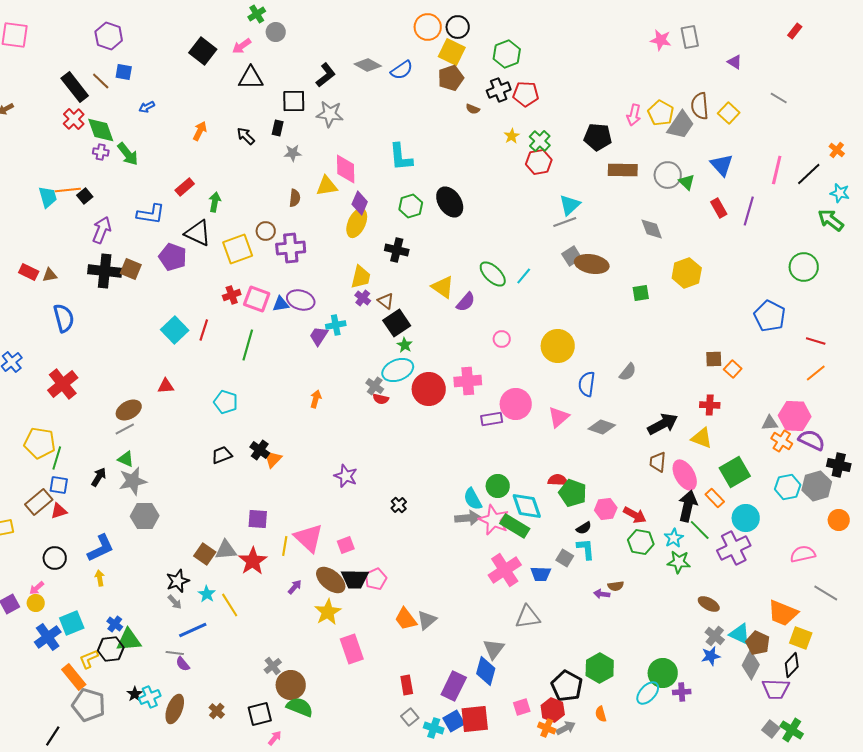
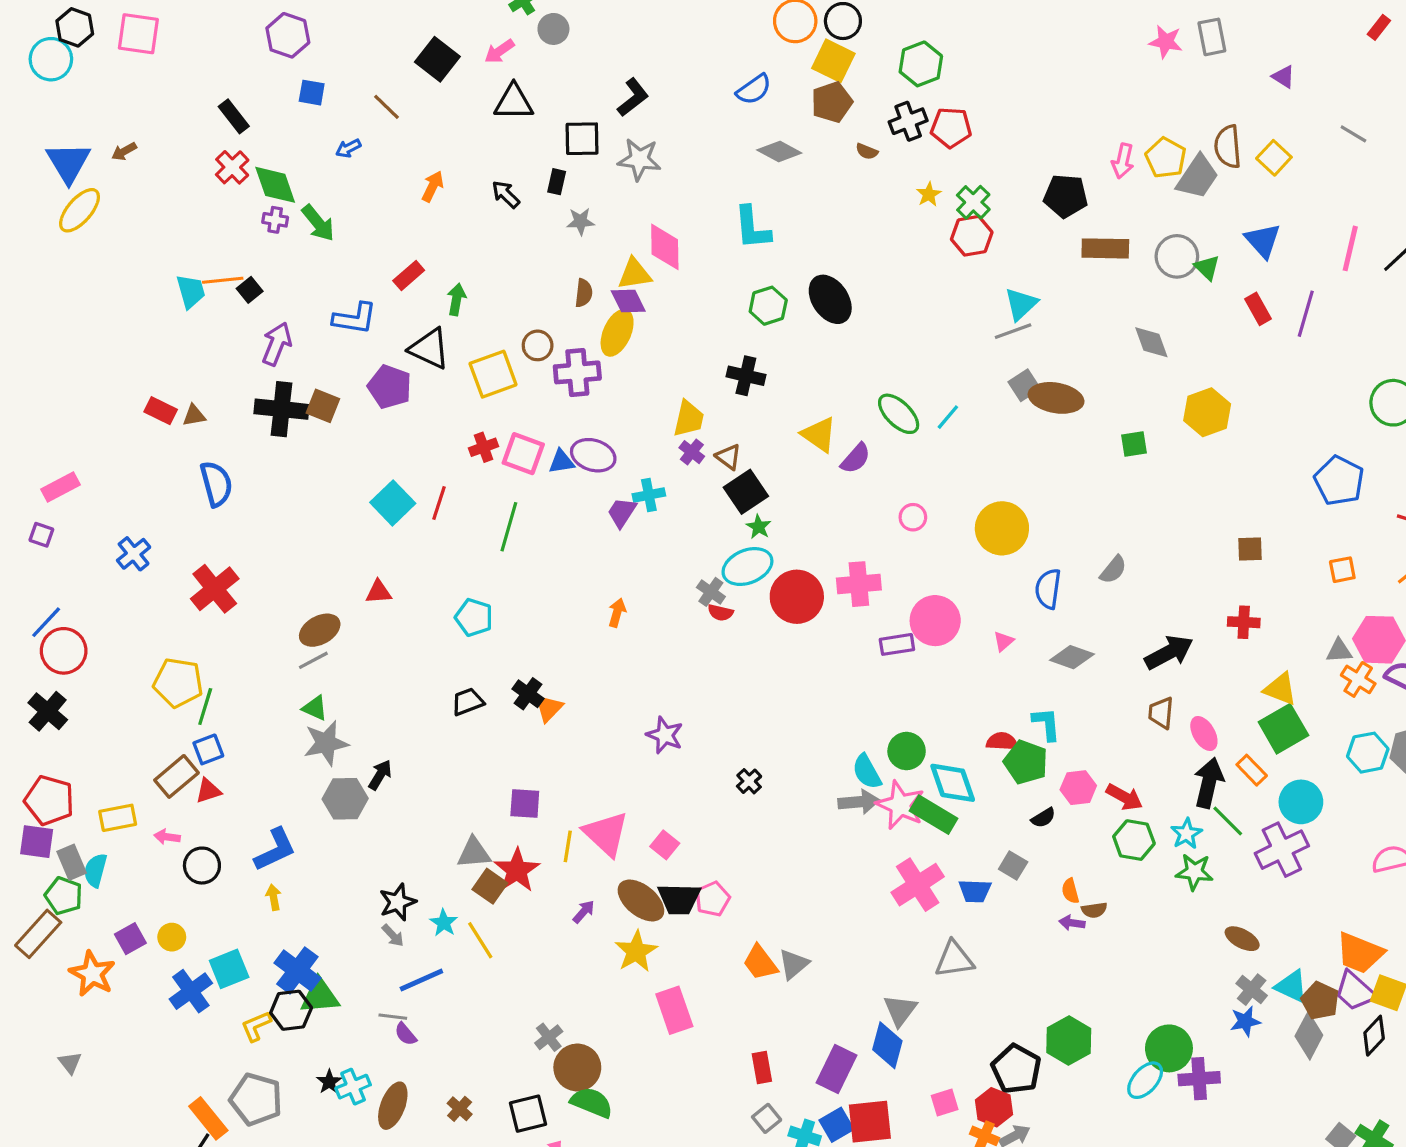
gray diamond: (368, 65) -> (779, 151), moved
brown line: (101, 81) -> (386, 107), moved
black rectangle: (75, 87) -> (234, 116), size x0.7
purple diamond: (360, 203) -> (628, 301), moved, turned -50
yellow ellipse: (357, 223) -> (617, 333), moved
orange square: (733, 369) -> (1342, 570), moved, turned 36
pink triangle: (559, 417) -> (1004, 641), size x0.6
yellow triangle: (702, 438) -> (1280, 689), moved
pink ellipse: (685, 475) -> (1204, 734), size x0.7
black arrow: (99, 477) -> (380, 775), moved
blue square: (59, 485) -> (208, 749), turned -30
pink square: (346, 545) -> (665, 845), turned -30
cyan L-shape: (586, 549) -> (1046, 724), moved
brown square: (205, 554) -> (490, 886), moved
pink arrow: (37, 588) -> (167, 837), moved, turned 49
blue cross: (115, 624) -> (297, 970), size x1.8
orange rectangle: (74, 677) -> (208, 1118), moved
purple trapezoid: (776, 689) -> (1355, 991), moved, turned 40
purple cross: (682, 692) -> (1199, 1079), size x1.4
orange semicircle: (601, 714) -> (1070, 891), moved

